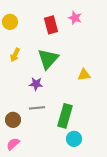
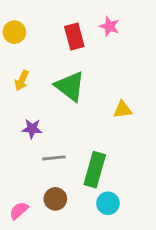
green triangle: (48, 59) -> (70, 86), turned -35
purple star: (36, 84) -> (32, 129), moved
brown circle: (13, 120) -> (55, 199), moved

